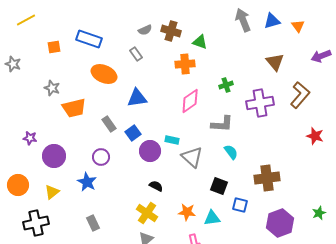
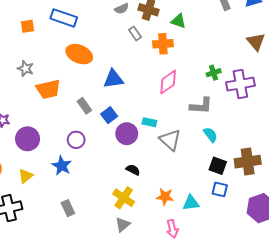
gray rectangle: (136, 54) -> (135, 33), moved
green cross: (226, 85) -> (214, 73), moved
black square: (219, 186) -> (218, 166), moved

